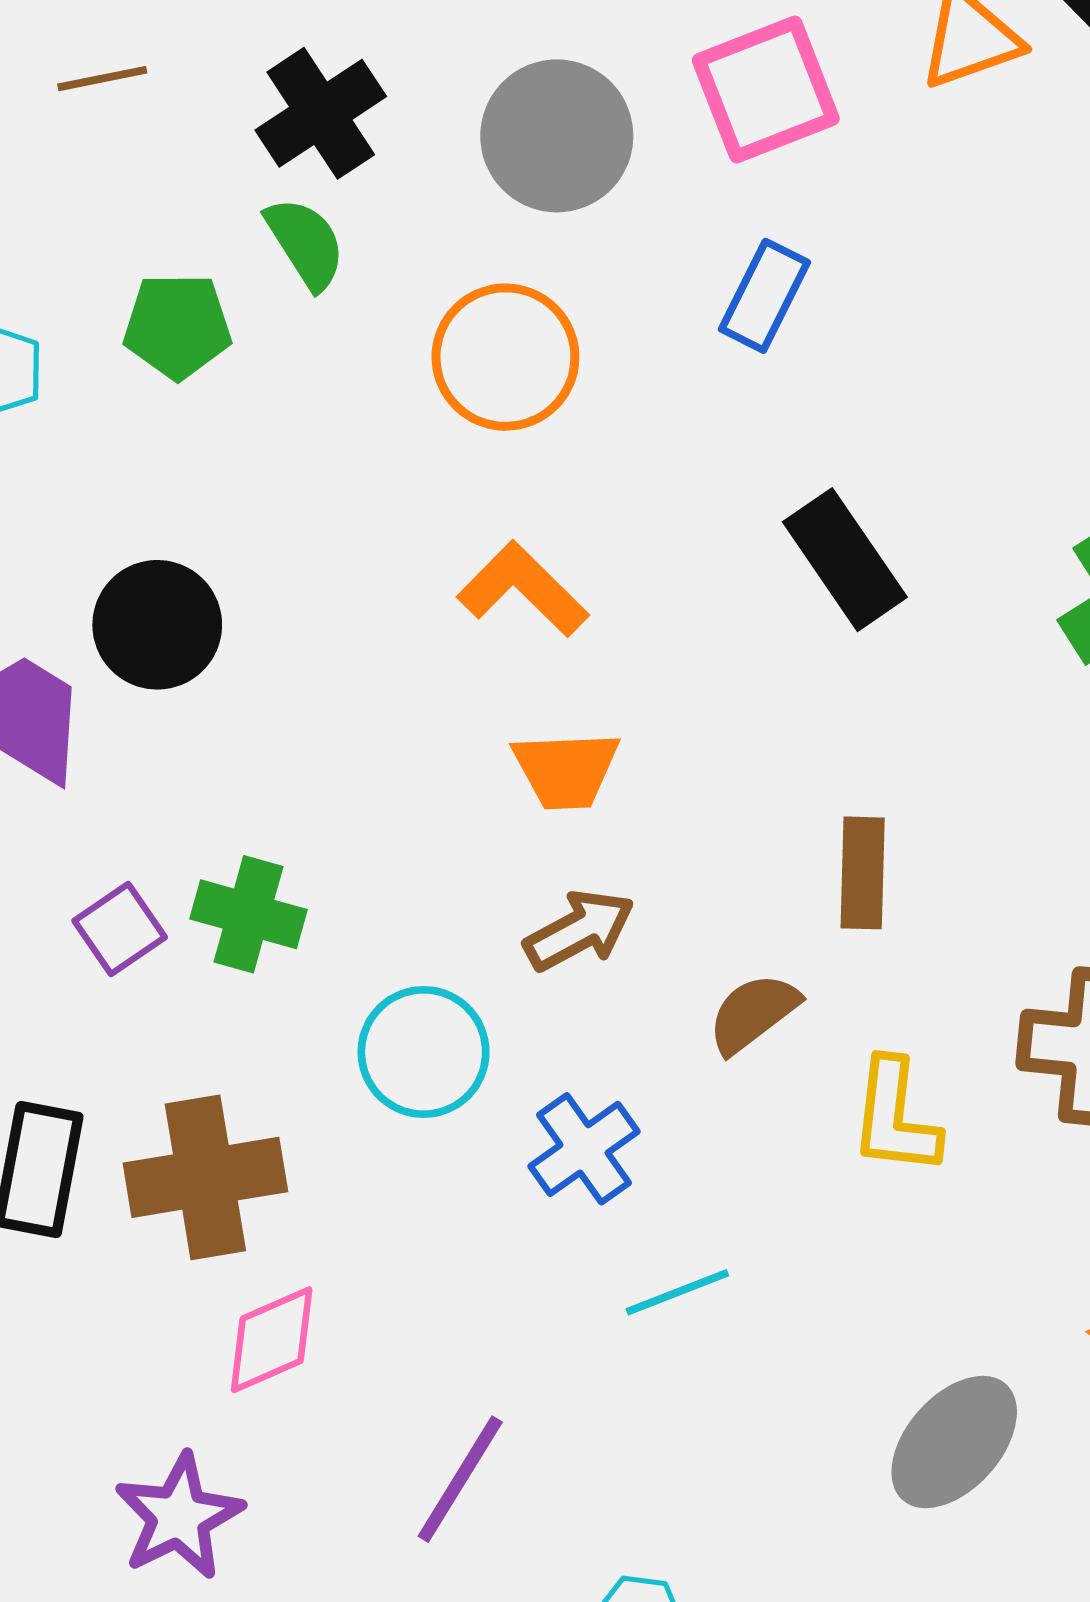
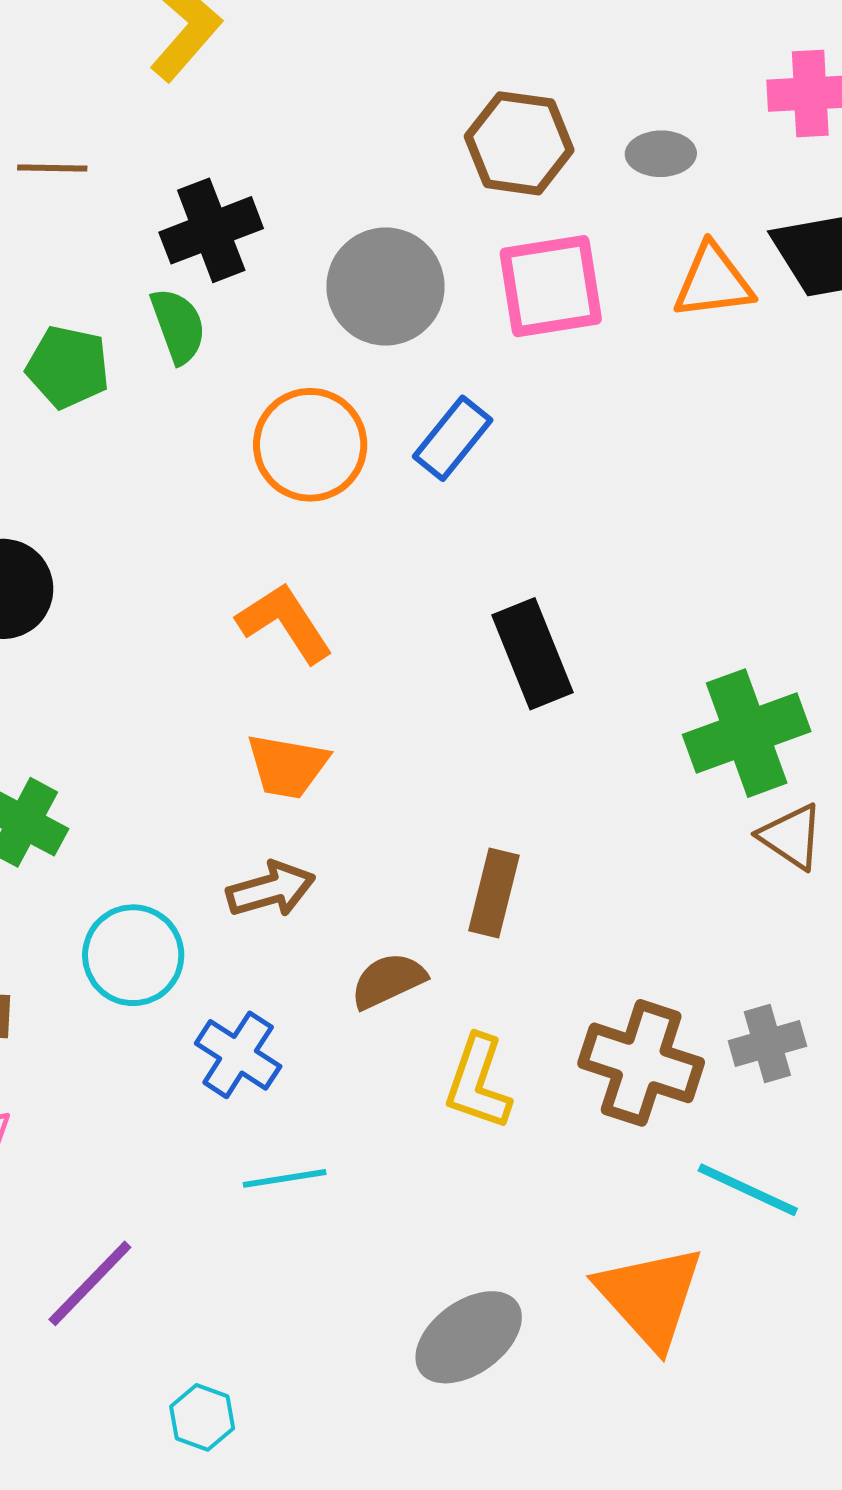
blue rectangle: (764, 296) -> (453, 438), moved
blue cross: (584, 1149) -> (238, 1055), turned -34

